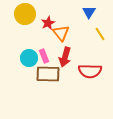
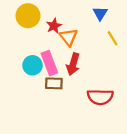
pink rectangle: (44, 56) -> (49, 63), size x1.5
red semicircle: (90, 71) -> (100, 97), moved
brown rectangle: (48, 74) -> (54, 83), size x0.7

